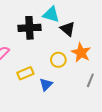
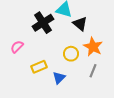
black cross: (29, 28) -> (43, 23), turned -30
gray line: (90, 80) -> (93, 71), moved

